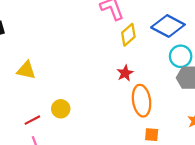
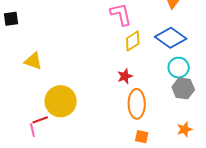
yellow circle: (61, 109) -> (61, 101), size x1.8
red line: (32, 120) -> (40, 120), moved

